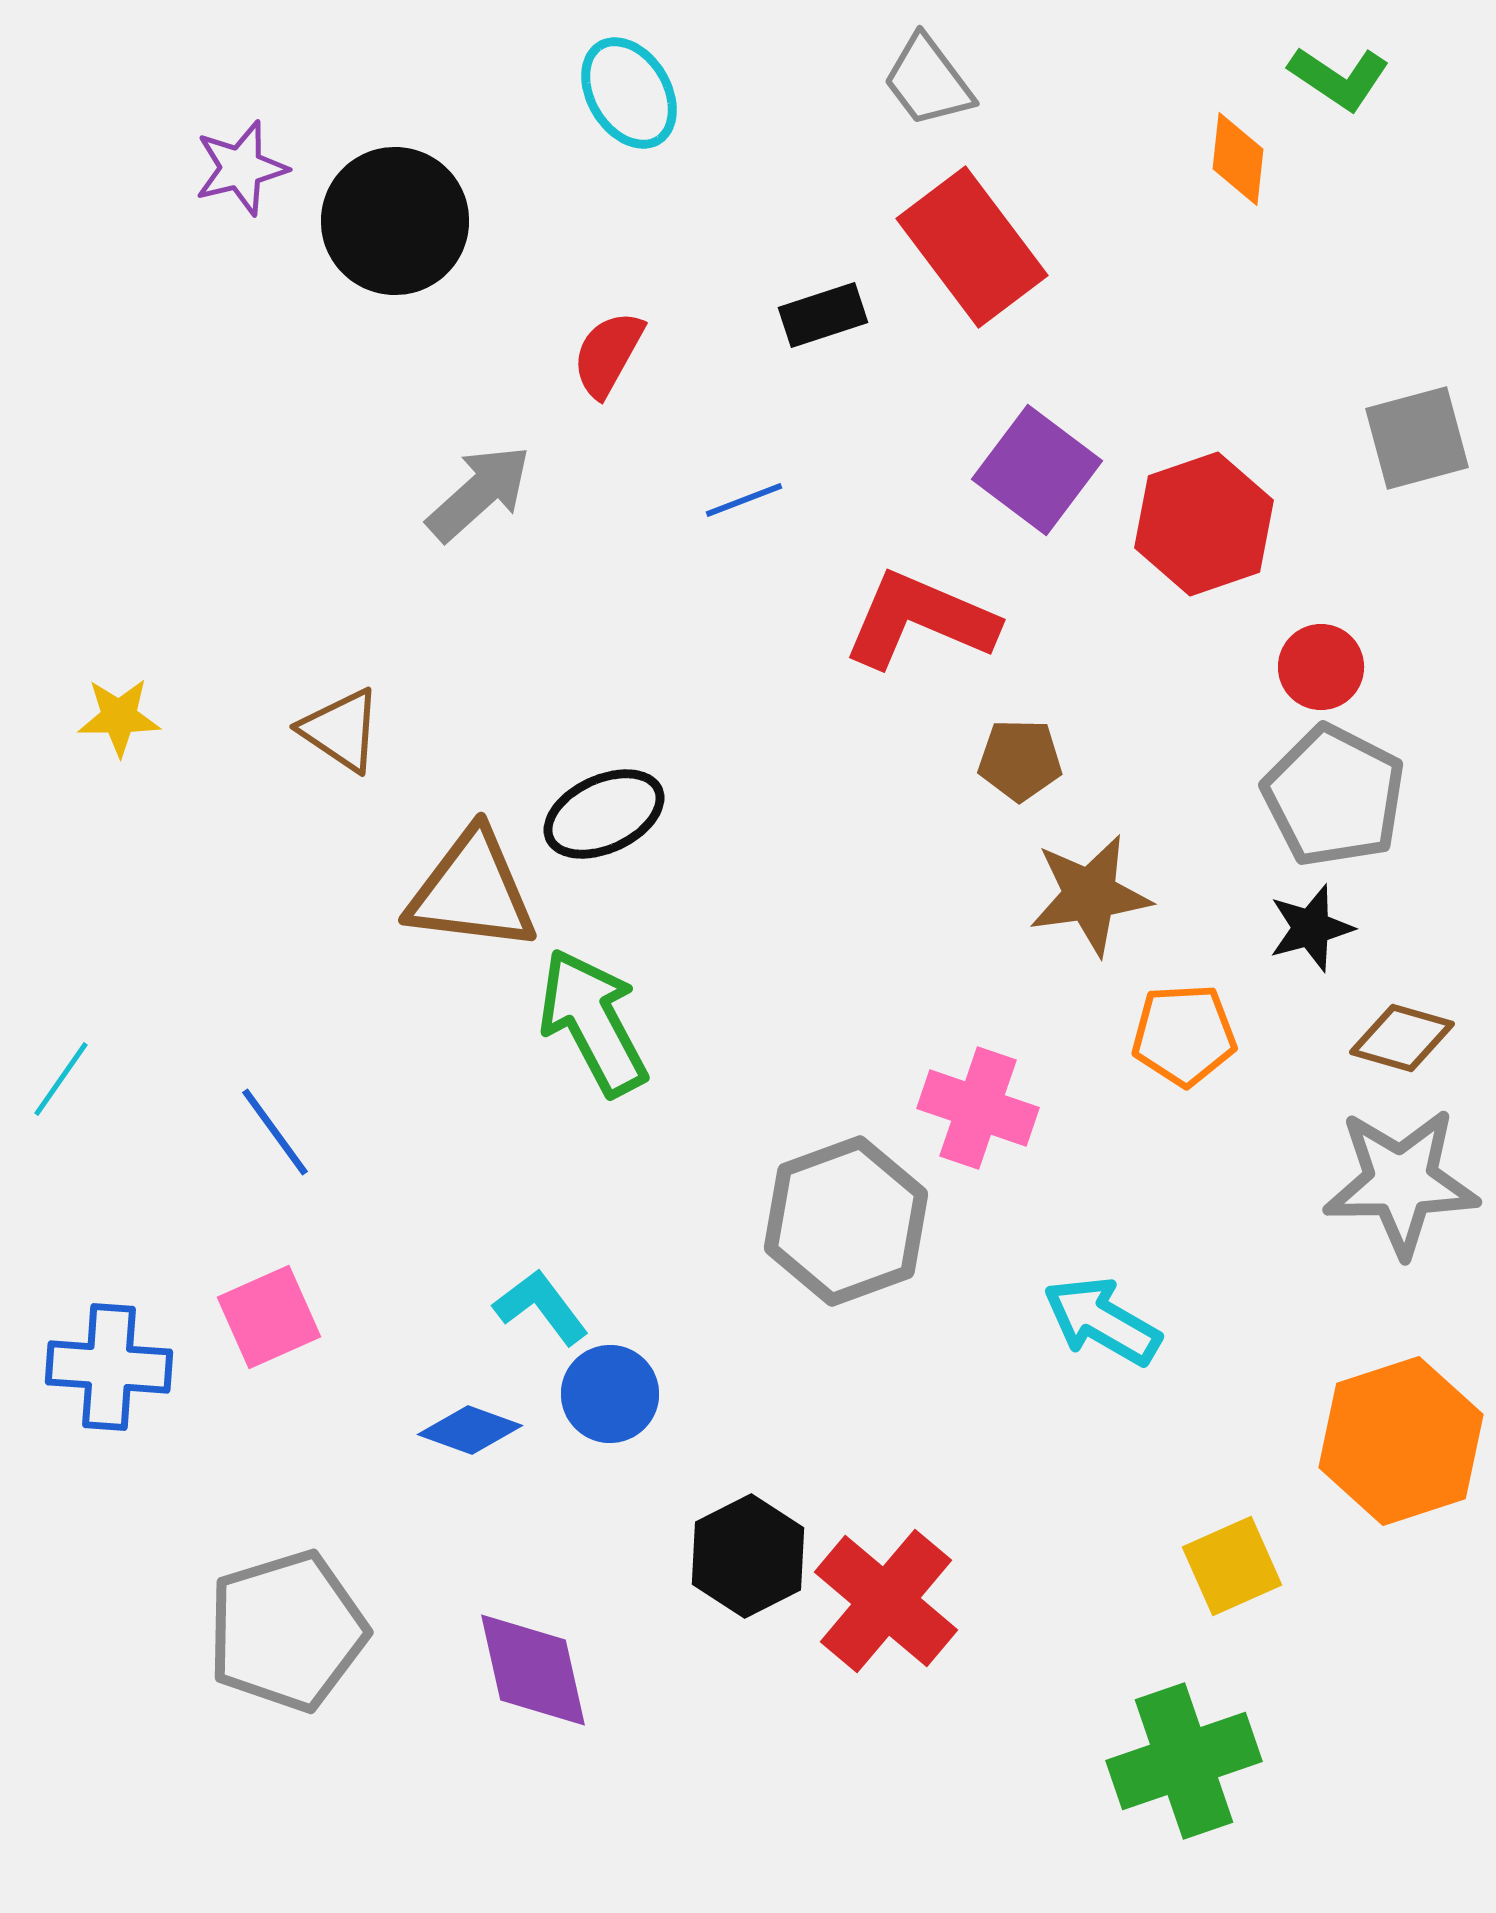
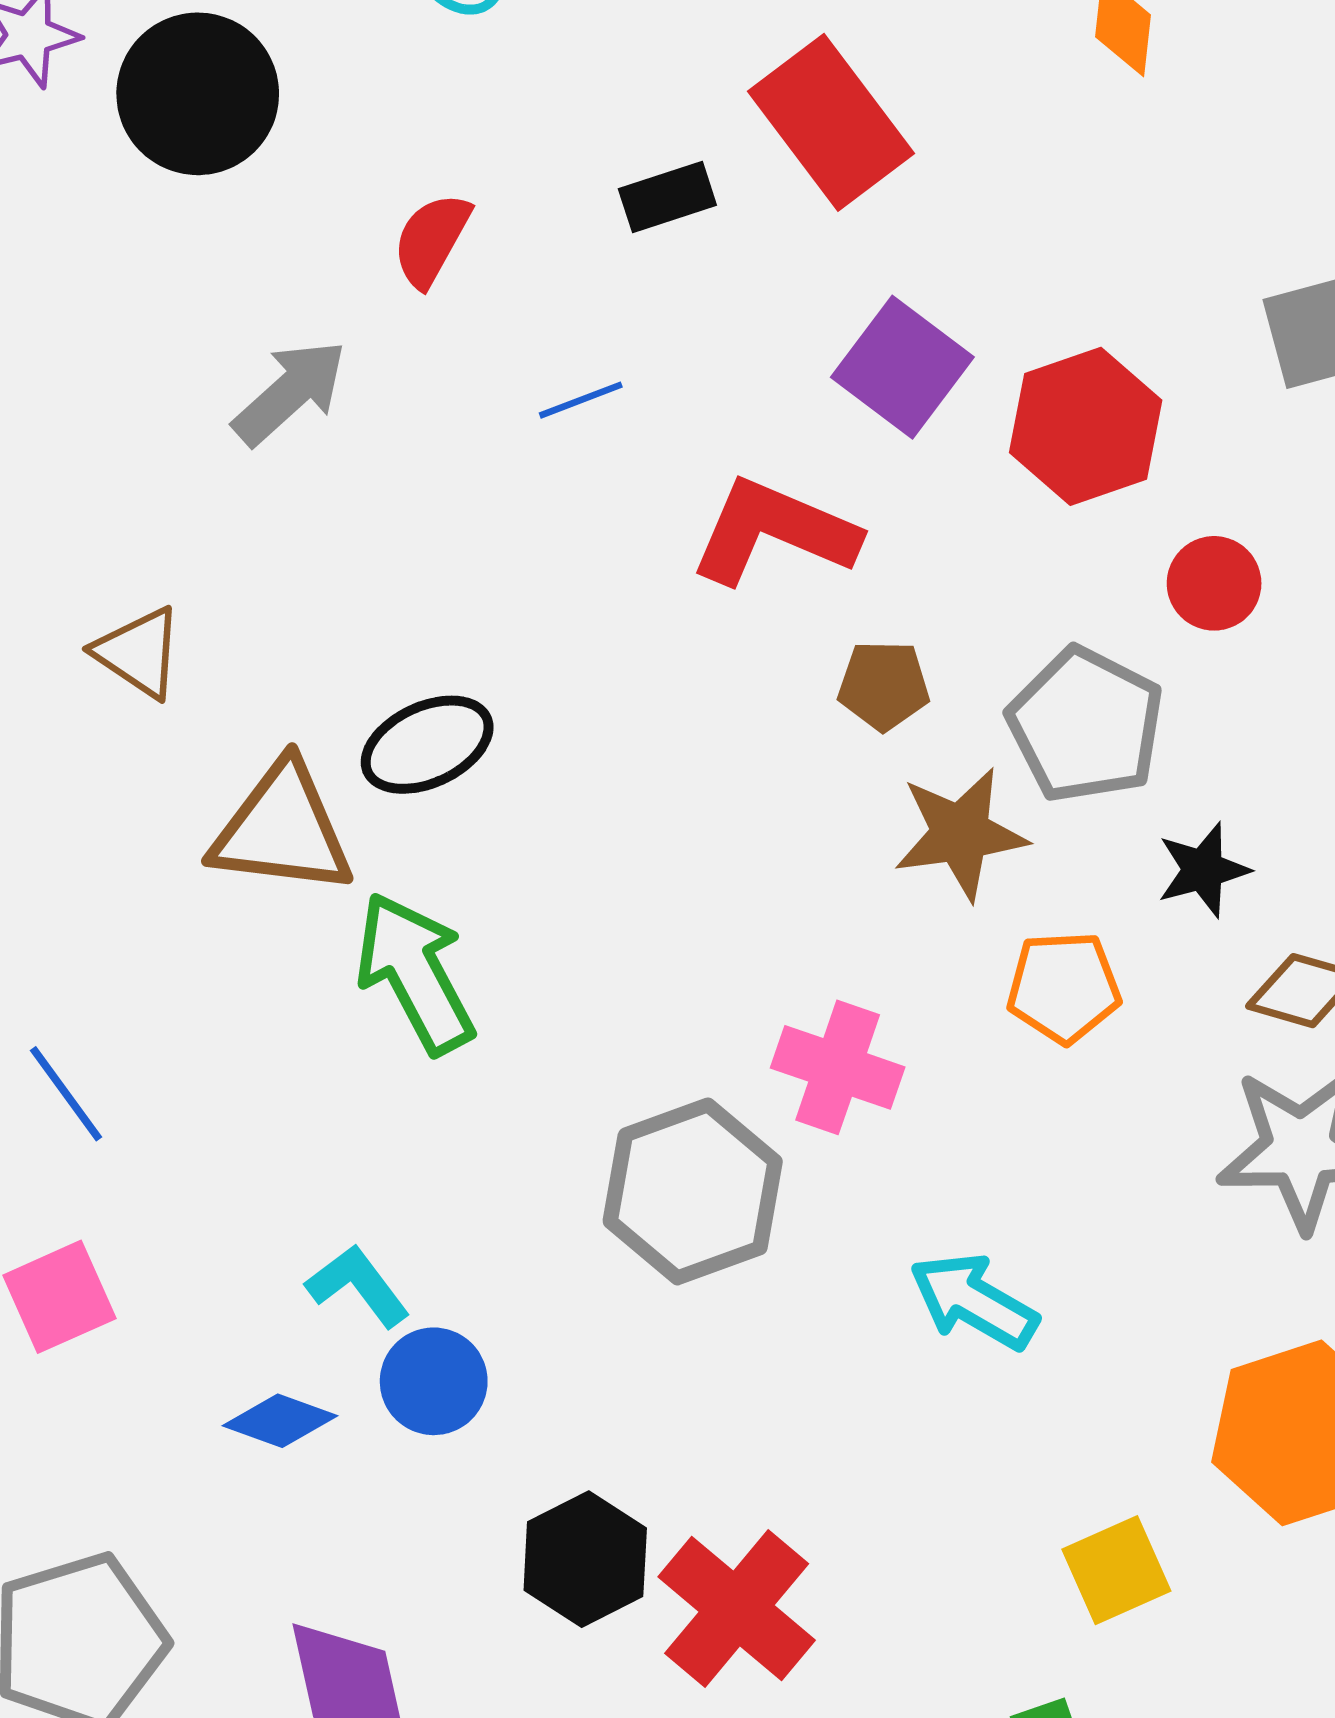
gray pentagon: (1334, 796) -> (1086, 725), moved

